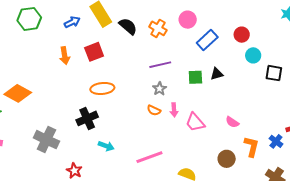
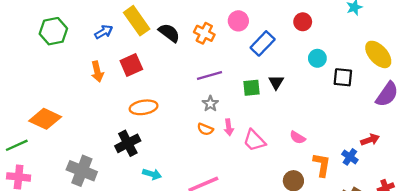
red circle: (242, 35) -> (303, 22), moved
black triangle: (217, 74) -> (276, 82), turned -40

